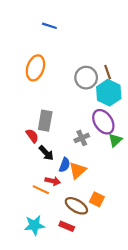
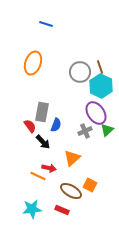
gray cross: (82, 138) -> (85, 131), moved
blue semicircle: (65, 165) -> (56, 125), moved

